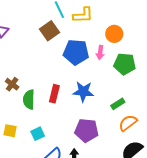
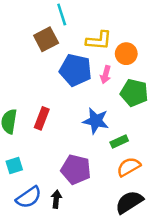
yellow L-shape: (83, 15) -> (99, 40), moved
blue star: (83, 92) -> (96, 121), moved

